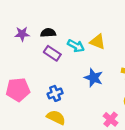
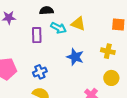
black semicircle: (48, 33) -> (46, 10), moved
purple rectangle: (52, 53) -> (37, 35), turned 56

